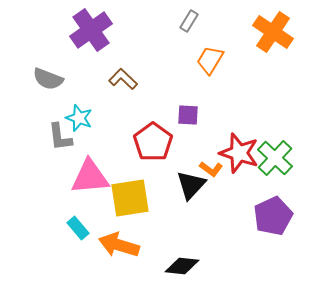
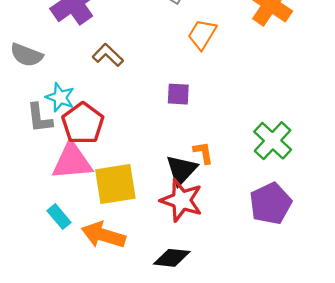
red pentagon: (153, 142) -> (83, 123), moved
red star: (239, 153) -> (182, 200), moved
orange L-shape: (211, 169) -> (203, 153), turned -135

